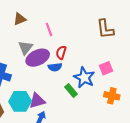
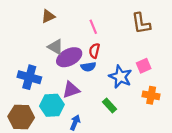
pink line: (49, 29) -> (93, 27), moved
gray triangle: (25, 48) -> (55, 47), turned -35
green rectangle: (71, 90) -> (109, 106), moved
purple triangle: (37, 101) -> (71, 90), moved

